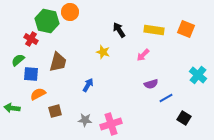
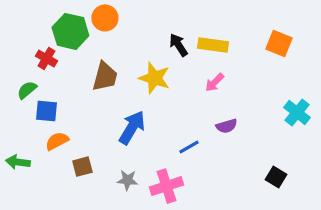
yellow rectangle: (154, 30) -> (213, 45), moved
yellow star: (103, 52) -> (154, 78), size x1.5
brown trapezoid: (58, 62) -> (105, 76), moved
blue arrow: (88, 85) -> (132, 128), size x1.6
blue line: (166, 98) -> (189, 147), moved

